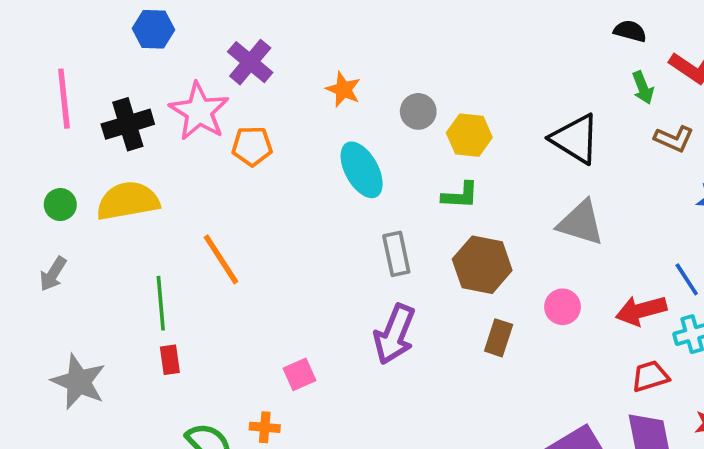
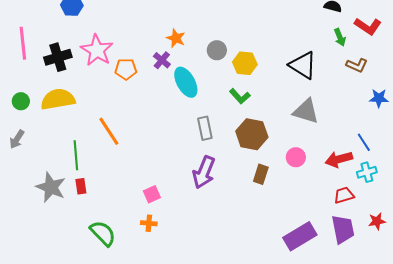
purple cross: (250, 62) -> (162, 60), moved, size x0.7
green L-shape: (460, 195) -> (240, 96), turned 45
gray star: (79, 382) -> (51, 187), moved
orange cross: (265, 427) -> (149, 223), moved

